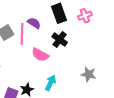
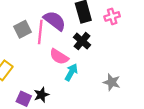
purple semicircle: (34, 23) -> (55, 21), size x1.5
cyan arrow: (51, 83) -> (71, 72), moved

